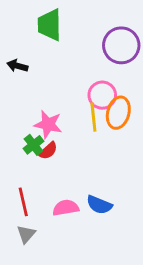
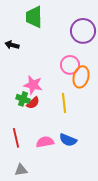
yellow line: (93, 117) -> (64, 103), moved
green cross: (33, 145) -> (23, 99), turned -32
gray triangle: (26, 234) -> (21, 170), moved, turned 40

